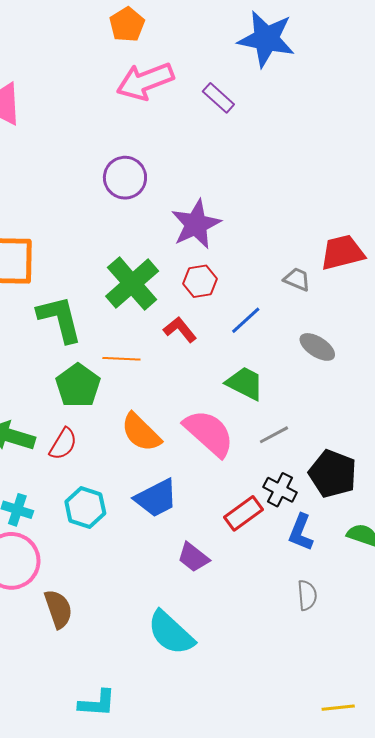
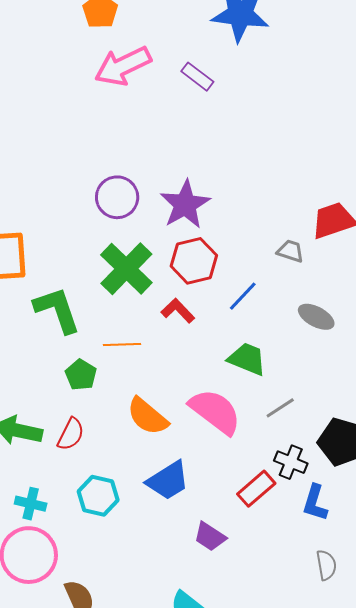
purple circle: (125, 178) -> (117, 197), moved
red hexagon: (200, 281) -> (194, 261), size x1.4
green pentagon: (78, 386) -> (81, 375), size x0.7

